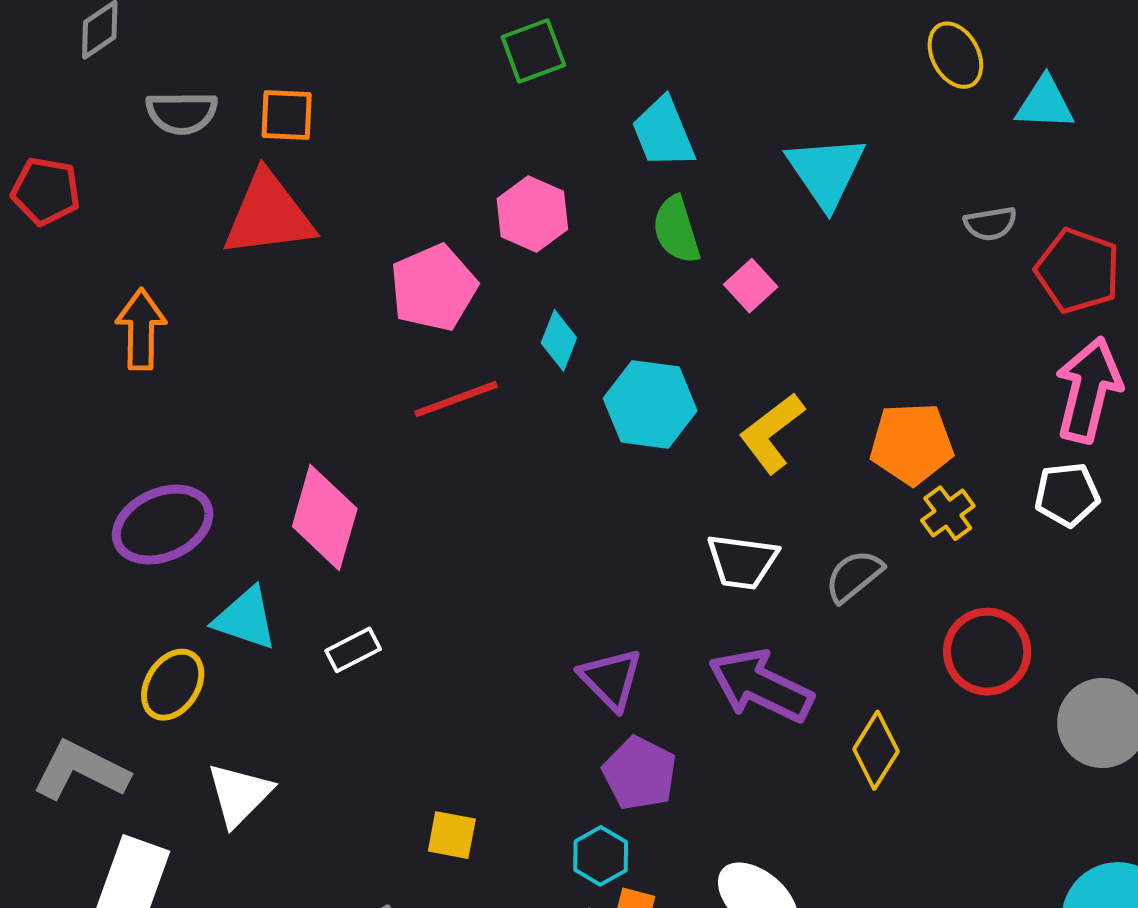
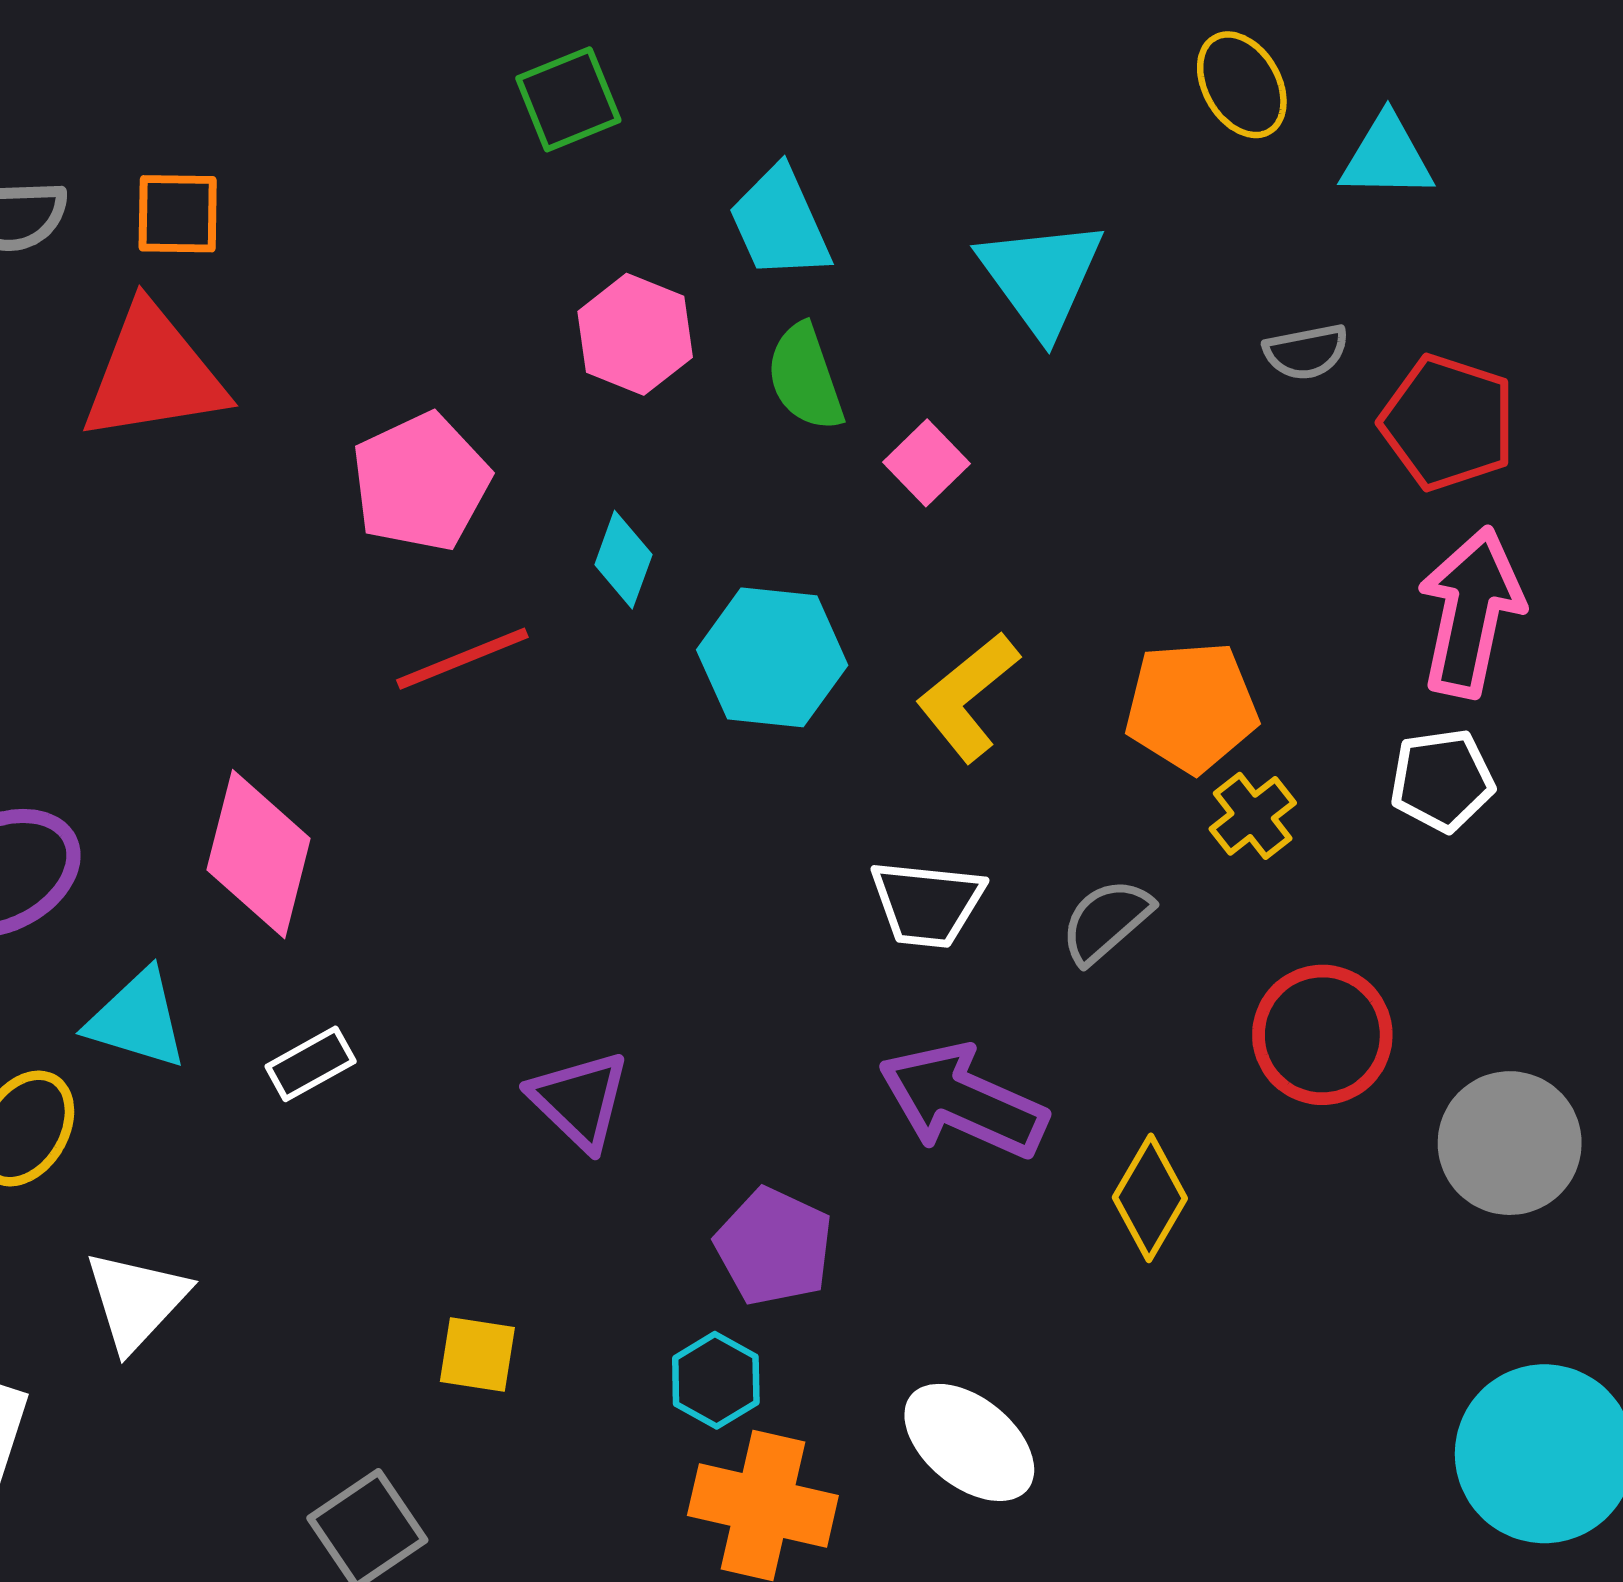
pink hexagon: (532, 214) -> (635, 334), moved
purple triangle: (611, 679) -> (579, 1100), moved

